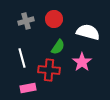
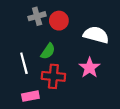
gray cross: (26, 21) -> (37, 16), moved
green semicircle: (58, 47) -> (48, 51), moved

